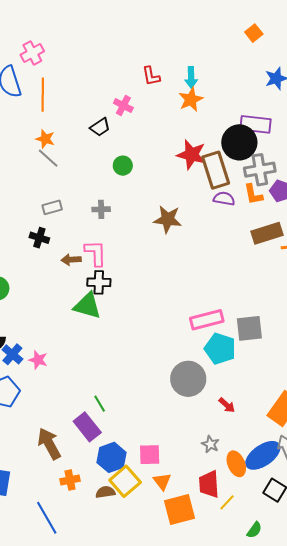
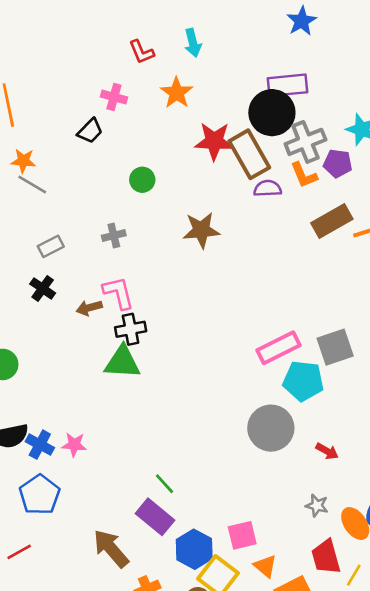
orange star: (191, 99) -> (177, 93), moved
green circle: (123, 166) -> (142, 180), moved
black cross: (39, 238) -> (43, 288), turned 30

